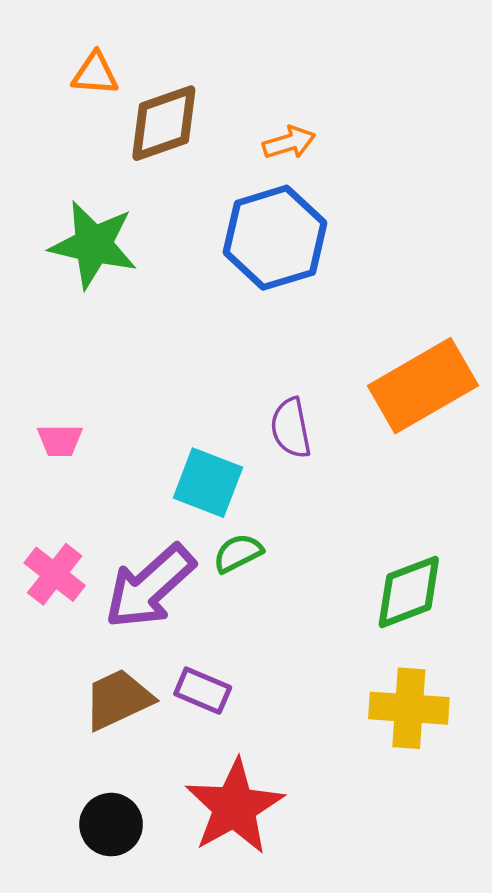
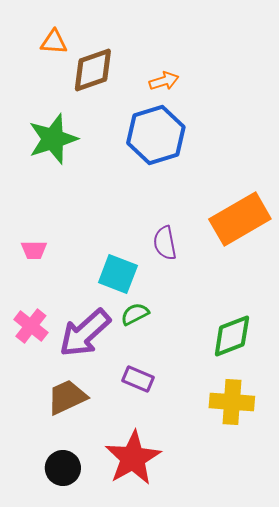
green star: (93, 245) -> (53, 139), turned -30
purple rectangle: (203, 691) -> (138, 379), moved

